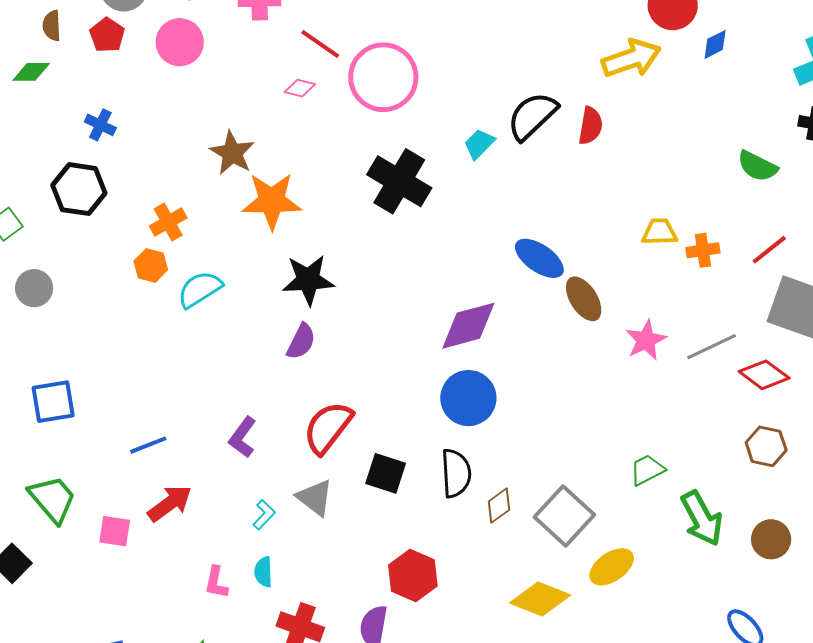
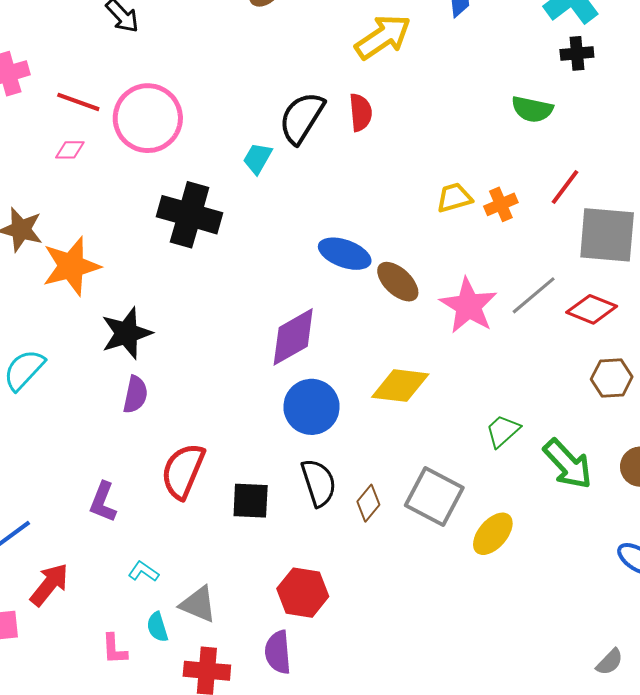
pink star: (646, 340) -> (468, 306), size x1.4
gray triangle: (315, 498) -> (198, 604), moved
cyan L-shape: (264, 515) -> (143, 572), turned -84
yellow diamond: (540, 599) -> (400, 386), moved

